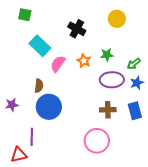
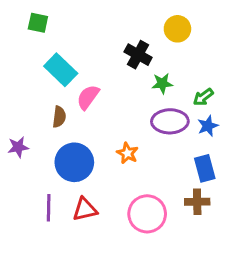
black cross: (77, 29) -> (138, 55), moved
orange star: (84, 61) -> (127, 153), moved
brown semicircle: (39, 86) -> (59, 117), moved
purple star: (12, 105) -> (18, 147), moved
brown cross: (108, 110) -> (197, 202), moved
red triangle: (19, 155) -> (85, 209), moved

